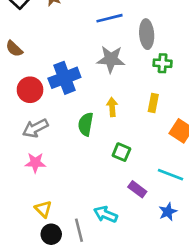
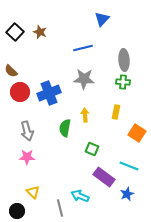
gray ellipse: (147, 34) -> (124, 60), moved
red circle: (30, 90) -> (20, 92), moved
gray arrow: (35, 128) -> (27, 131), turned -78
purple rectangle: (137, 189) -> (104, 177), size x1.5
black circle: (51, 234) -> (17, 211), moved

